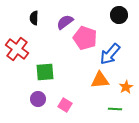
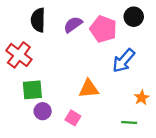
black semicircle: (34, 18) -> (38, 20), size x1.5
pink pentagon: (85, 38) -> (103, 29), moved
green square: (45, 72) -> (32, 90), moved
orange triangle: (100, 80) -> (89, 89), moved

